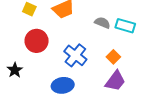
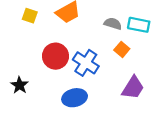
red circle: (37, 41) -> (55, 56), moved
orange square: (113, 57) -> (122, 49), moved

